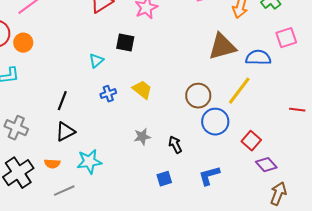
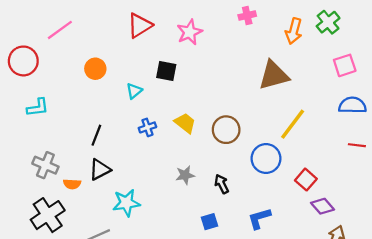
orange circle: (23, 43) -> (95, 69), moved
blue semicircle: (258, 58) -> (352, 105), moved
brown circle: (198, 96) -> (226, 130), moved
orange semicircle: (52, 164) -> (72, 184), moved

